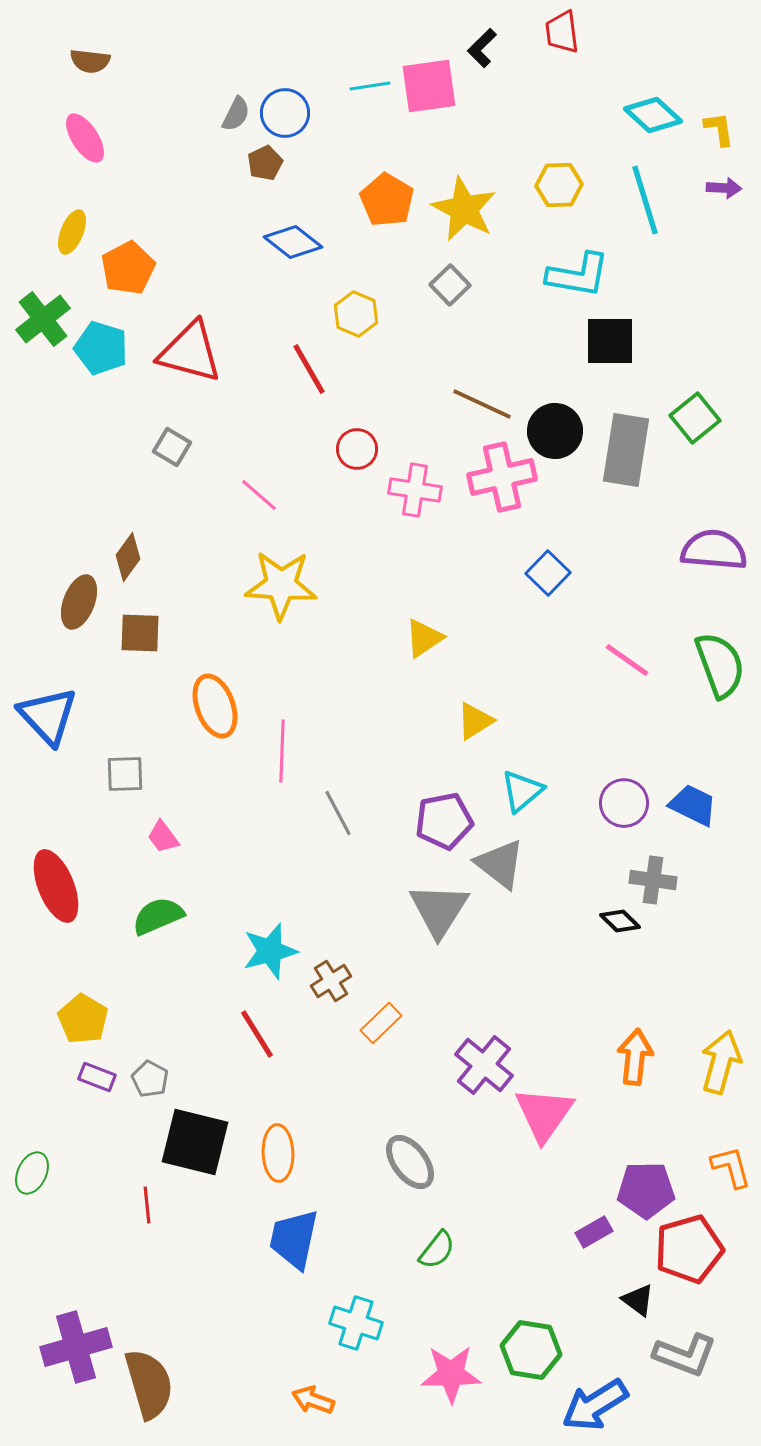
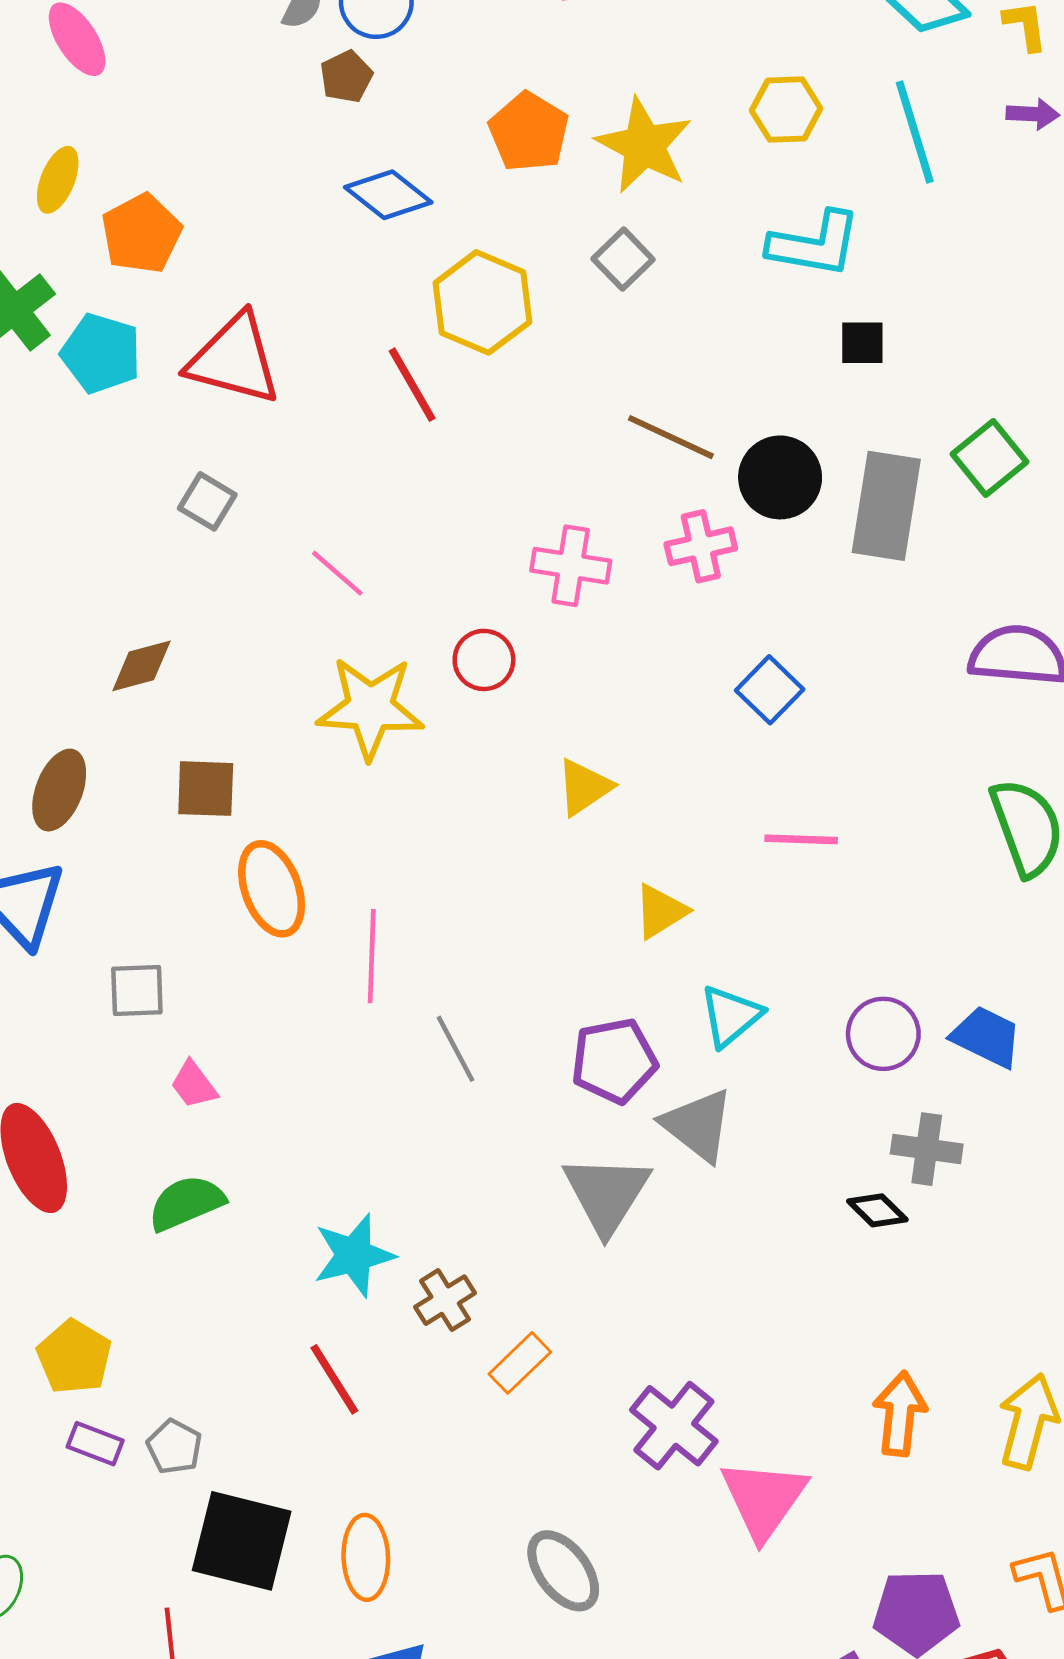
yellow hexagon: (356, 314) -> (482, 302), size x1.5
black square: (610, 341) -> (862, 343), size x0.6
red circle: (357, 449) -> (484, 660), moved
pink cross: (502, 477) -> (701, 546), size x0.7
brown diamond: (128, 557) -> (141, 666), turned 39
brown ellipse: (79, 602) -> (59, 790), moved
brown square: (140, 633) -> (206, 789), moved
pink line: (627, 660) -> (801, 839), moved, turned -33

